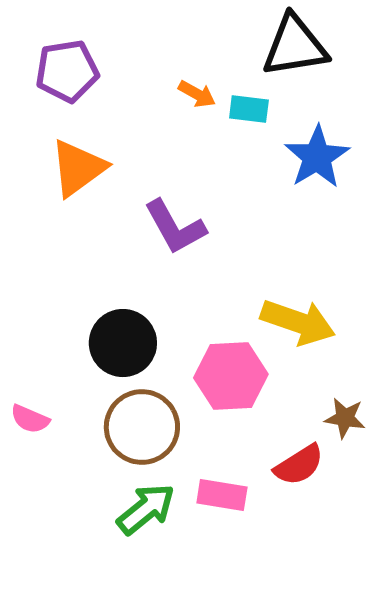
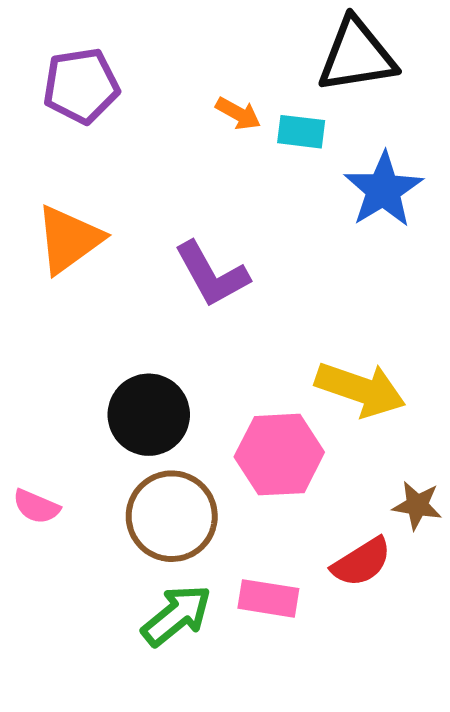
orange triangle: (78, 168) -> (69, 239), moved

